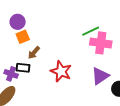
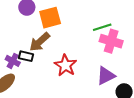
orange square: (23, 37) -> (50, 18), moved, size x1.5
brown arrow: (34, 53) -> (40, 42), size x1.5

